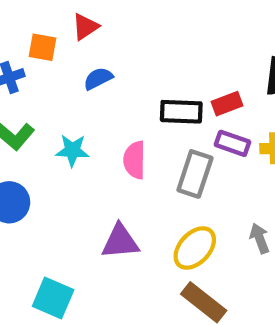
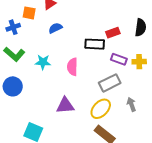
red rectangle: (227, 104) -> (113, 33), moved
gray rectangle: (195, 174) -> (110, 83), moved, turned 45

